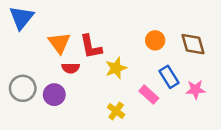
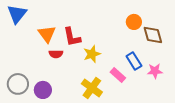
orange circle: (155, 40) -> (134, 22), moved
gray circle: (23, 88) -> (18, 84), moved
purple circle: (54, 95) -> (43, 90), moved
yellow cross: (116, 111) -> (92, 88), size x1.5

